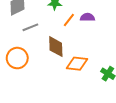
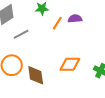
brown diamond: (56, 47) -> (36, 75), moved

